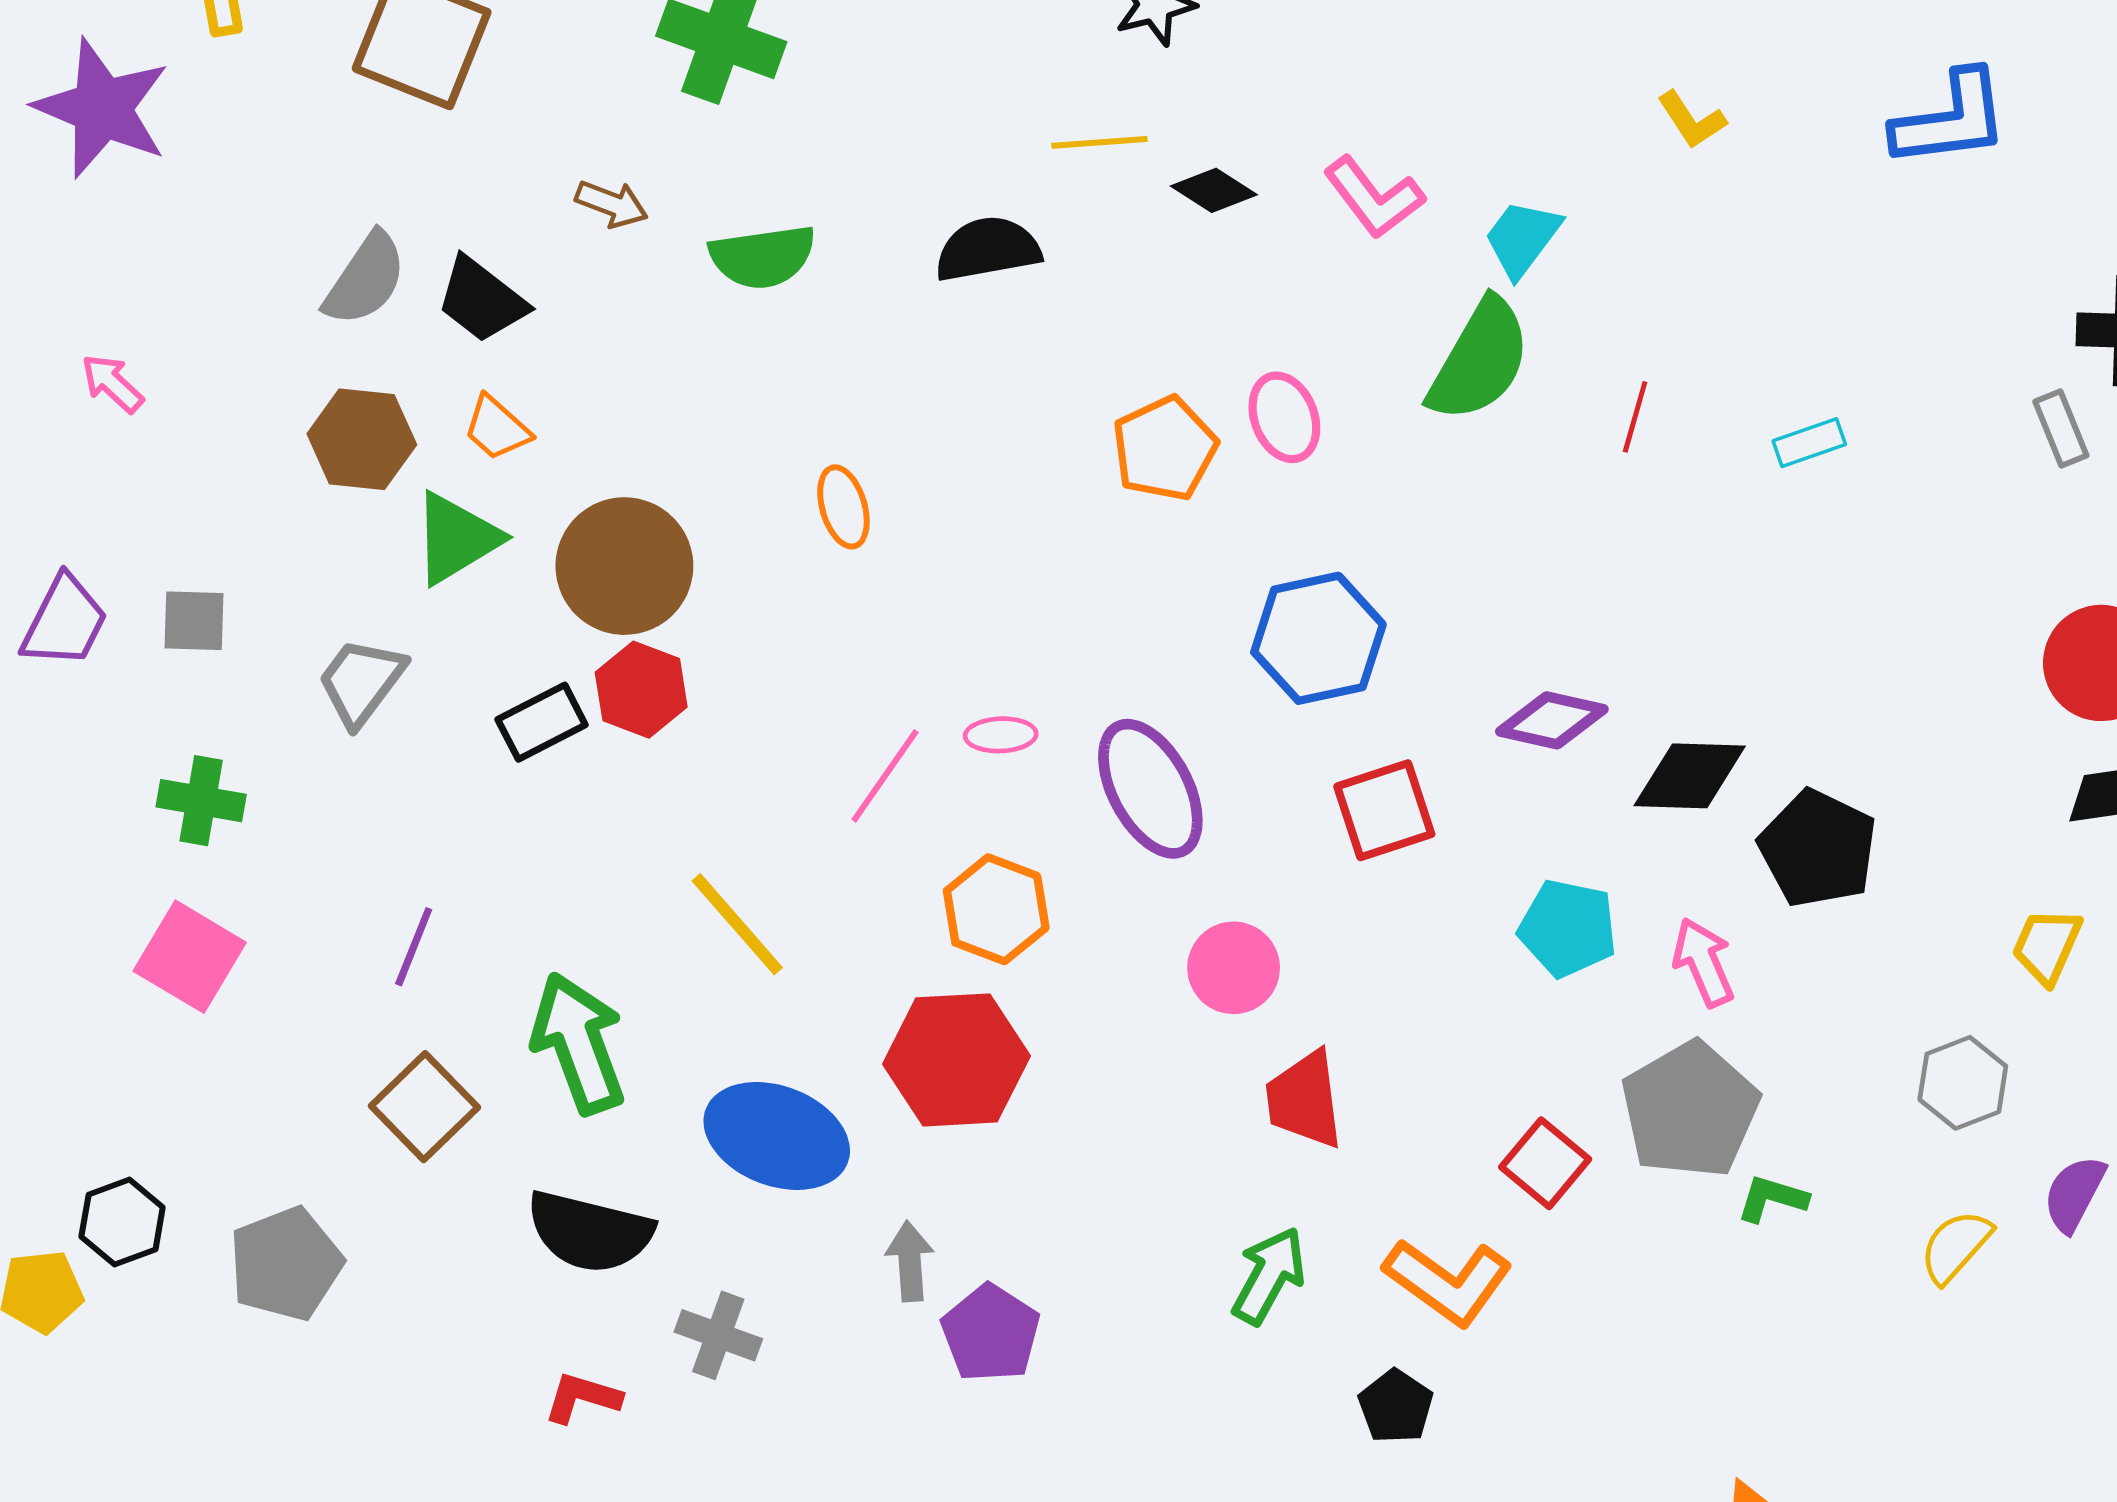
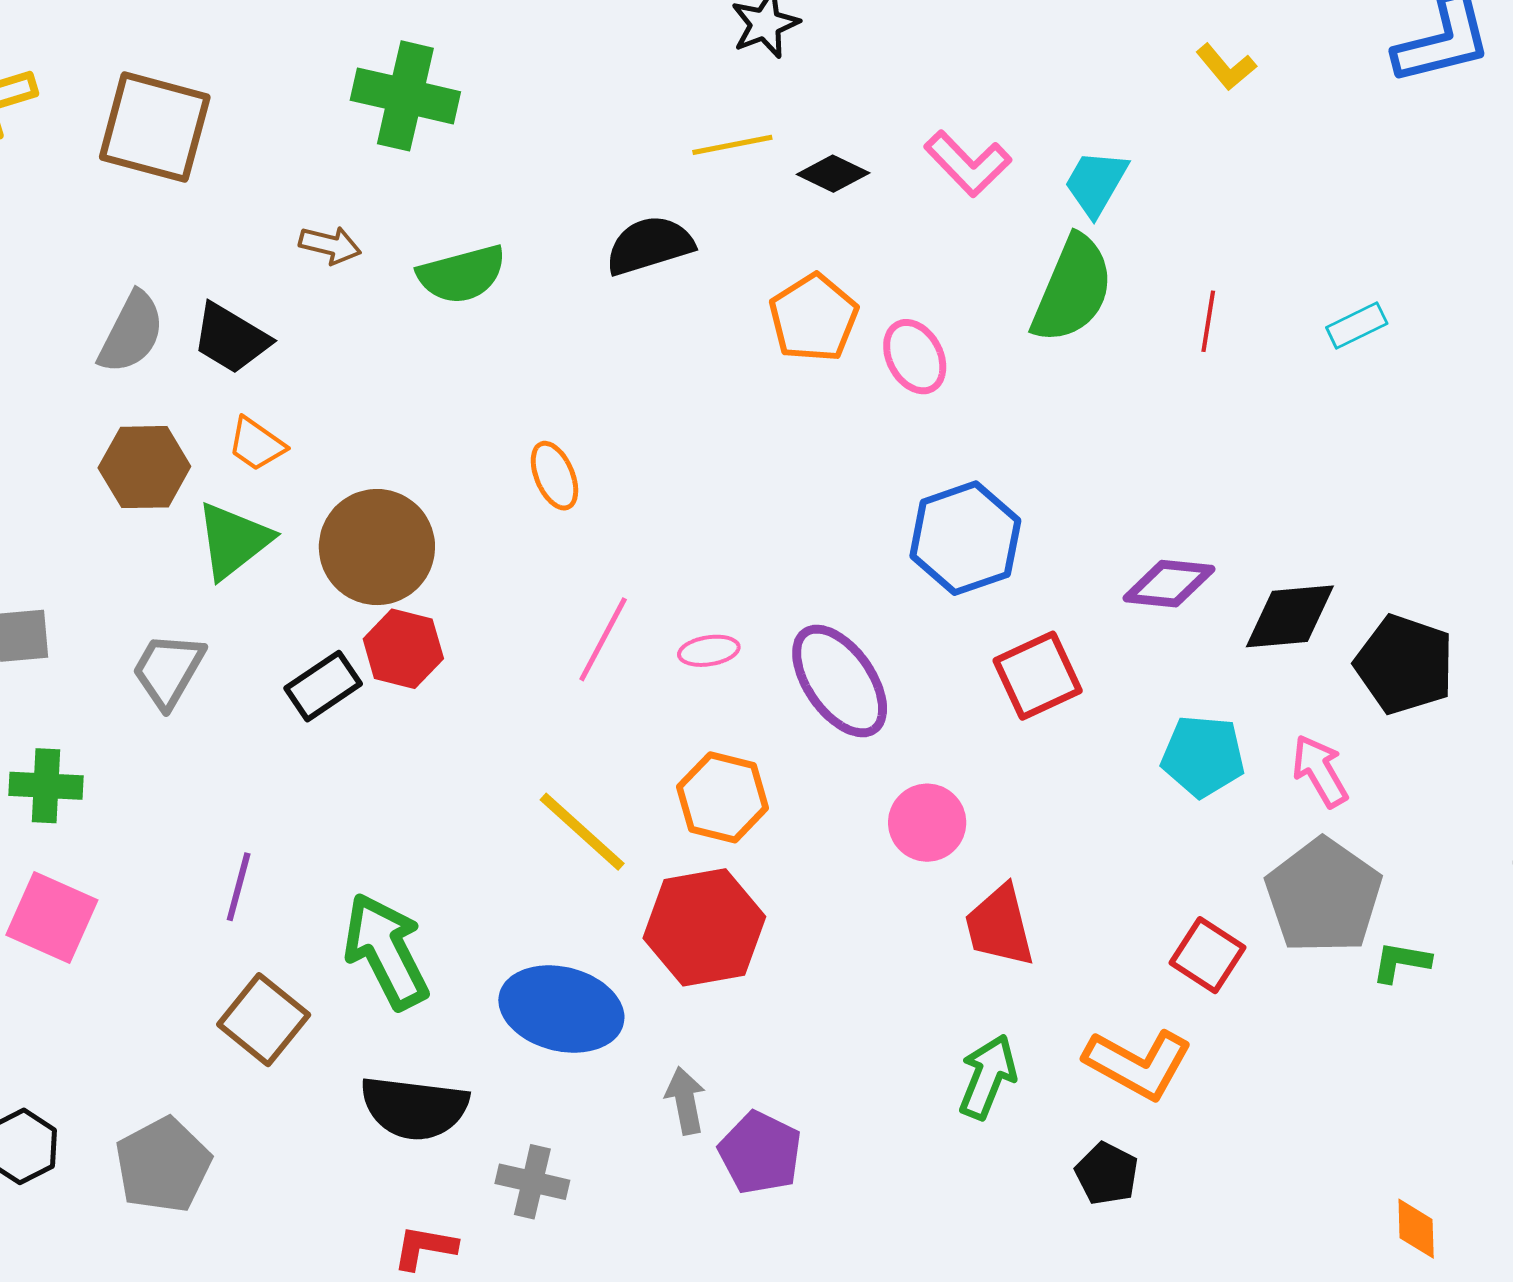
orange pentagon: (1165, 449) -> (814, 318), moved
pink line: (885, 776) -> (603, 639), moved
yellow line: (737, 924) -> (582, 832), moved

